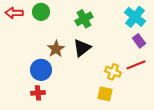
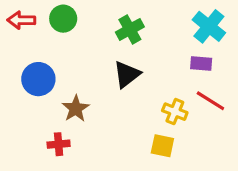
purple rectangle: (139, 41) -> (201, 64), moved, turned -48
brown star: (56, 49) -> (76, 109), moved
red line: (136, 65) -> (210, 101), turned 54
blue circle: (41, 70) -> (38, 79), moved

